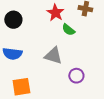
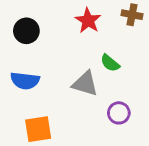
green semicircle: (68, 30) -> (110, 63), moved

